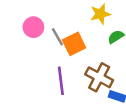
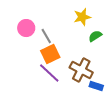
orange square: (74, 44) -> (50, 54), moved
purple line: (61, 81) -> (49, 73), turned -40

